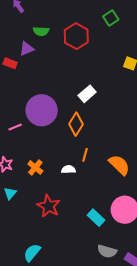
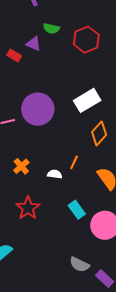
purple triangle: (27, 49) -> (34, 44), turned 35
white rectangle: (87, 94) -> (87, 100), size x1.4
orange diamond: (76, 124) -> (99, 133), moved
cyan rectangle: (96, 218) -> (77, 210), moved

